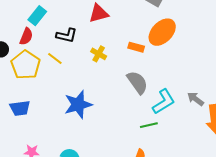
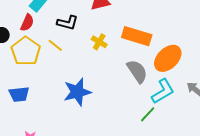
orange ellipse: (162, 32) -> (168, 58), moved
orange rectangle: (136, 47) -> (137, 36), size x1.8
green line: (149, 125) -> (148, 114), turned -36

